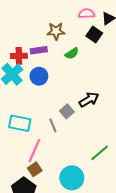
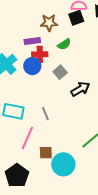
black square: (94, 35) -> (76, 18), moved, turned 35
red cross: (19, 56) -> (40, 54), moved
gray square: (67, 111) -> (60, 72), moved
brown square: (35, 169) -> (46, 153), moved, turned 32

